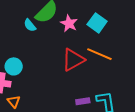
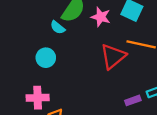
cyan circle: (14, 66) -> (46, 58), moved

